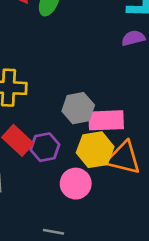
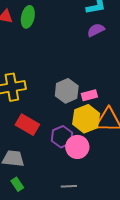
pink rectangle: (106, 120) -> (89, 95), size x0.6
purple hexagon: (45, 147) -> (62, 137), moved

